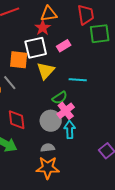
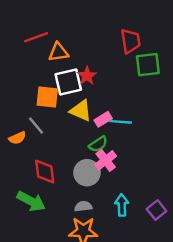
orange triangle: (49, 14) -> (58, 52), moved
red star: (43, 28) -> (87, 76), moved
pink rectangle: (64, 46) -> (103, 119), moved
yellow triangle: (46, 71) -> (81, 111), turned -48
cyan arrow: (70, 130) -> (122, 205), moved

